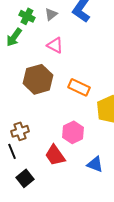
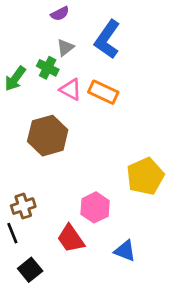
green cross: (27, 16) -> (48, 68), moved
orange rectangle: (79, 87) -> (103, 92), moved

